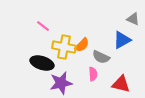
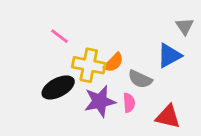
gray triangle: (133, 19) -> (185, 26), turned 32
black ellipse: (42, 63) -> (58, 87), turned -45
purple star: (61, 83) -> (100, 101), moved

